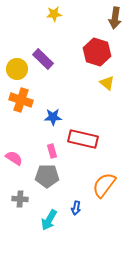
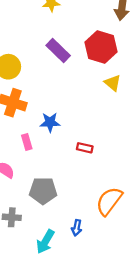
purple rectangle: (43, 59) -> (58, 50), moved
red rectangle: (83, 139) -> (85, 148), size x0.5
pink rectangle: (52, 151) -> (27, 142), moved

